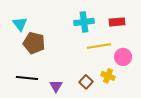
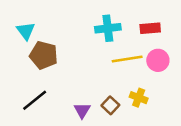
pink circle: (123, 57) -> (158, 60), moved
black line: (27, 78) -> (35, 100), turned -45
purple triangle: (56, 86) -> (82, 110), moved

